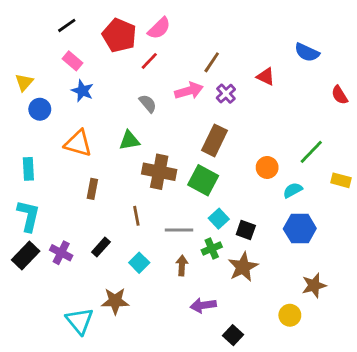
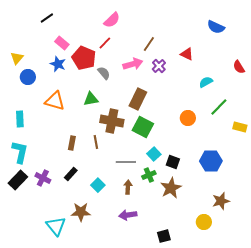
red pentagon: (119, 35) -> (84, 58), moved
blue semicircle: (307, 52) -> (216, 27), moved
pink rectangle: (72, 61) -> (62, 43), moved
brown rectangle: (215, 140) -> (138, 99), moved
brown rectangle: (92, 189) -> (72, 143), moved
cyan semicircle: (293, 190) -> (206, 82), moved
brown line: (136, 216) -> (96, 142), moved
purple arrow: (203, 305) -> (128, 215), moved
black square: (233, 335) -> (164, 236), turned 32

